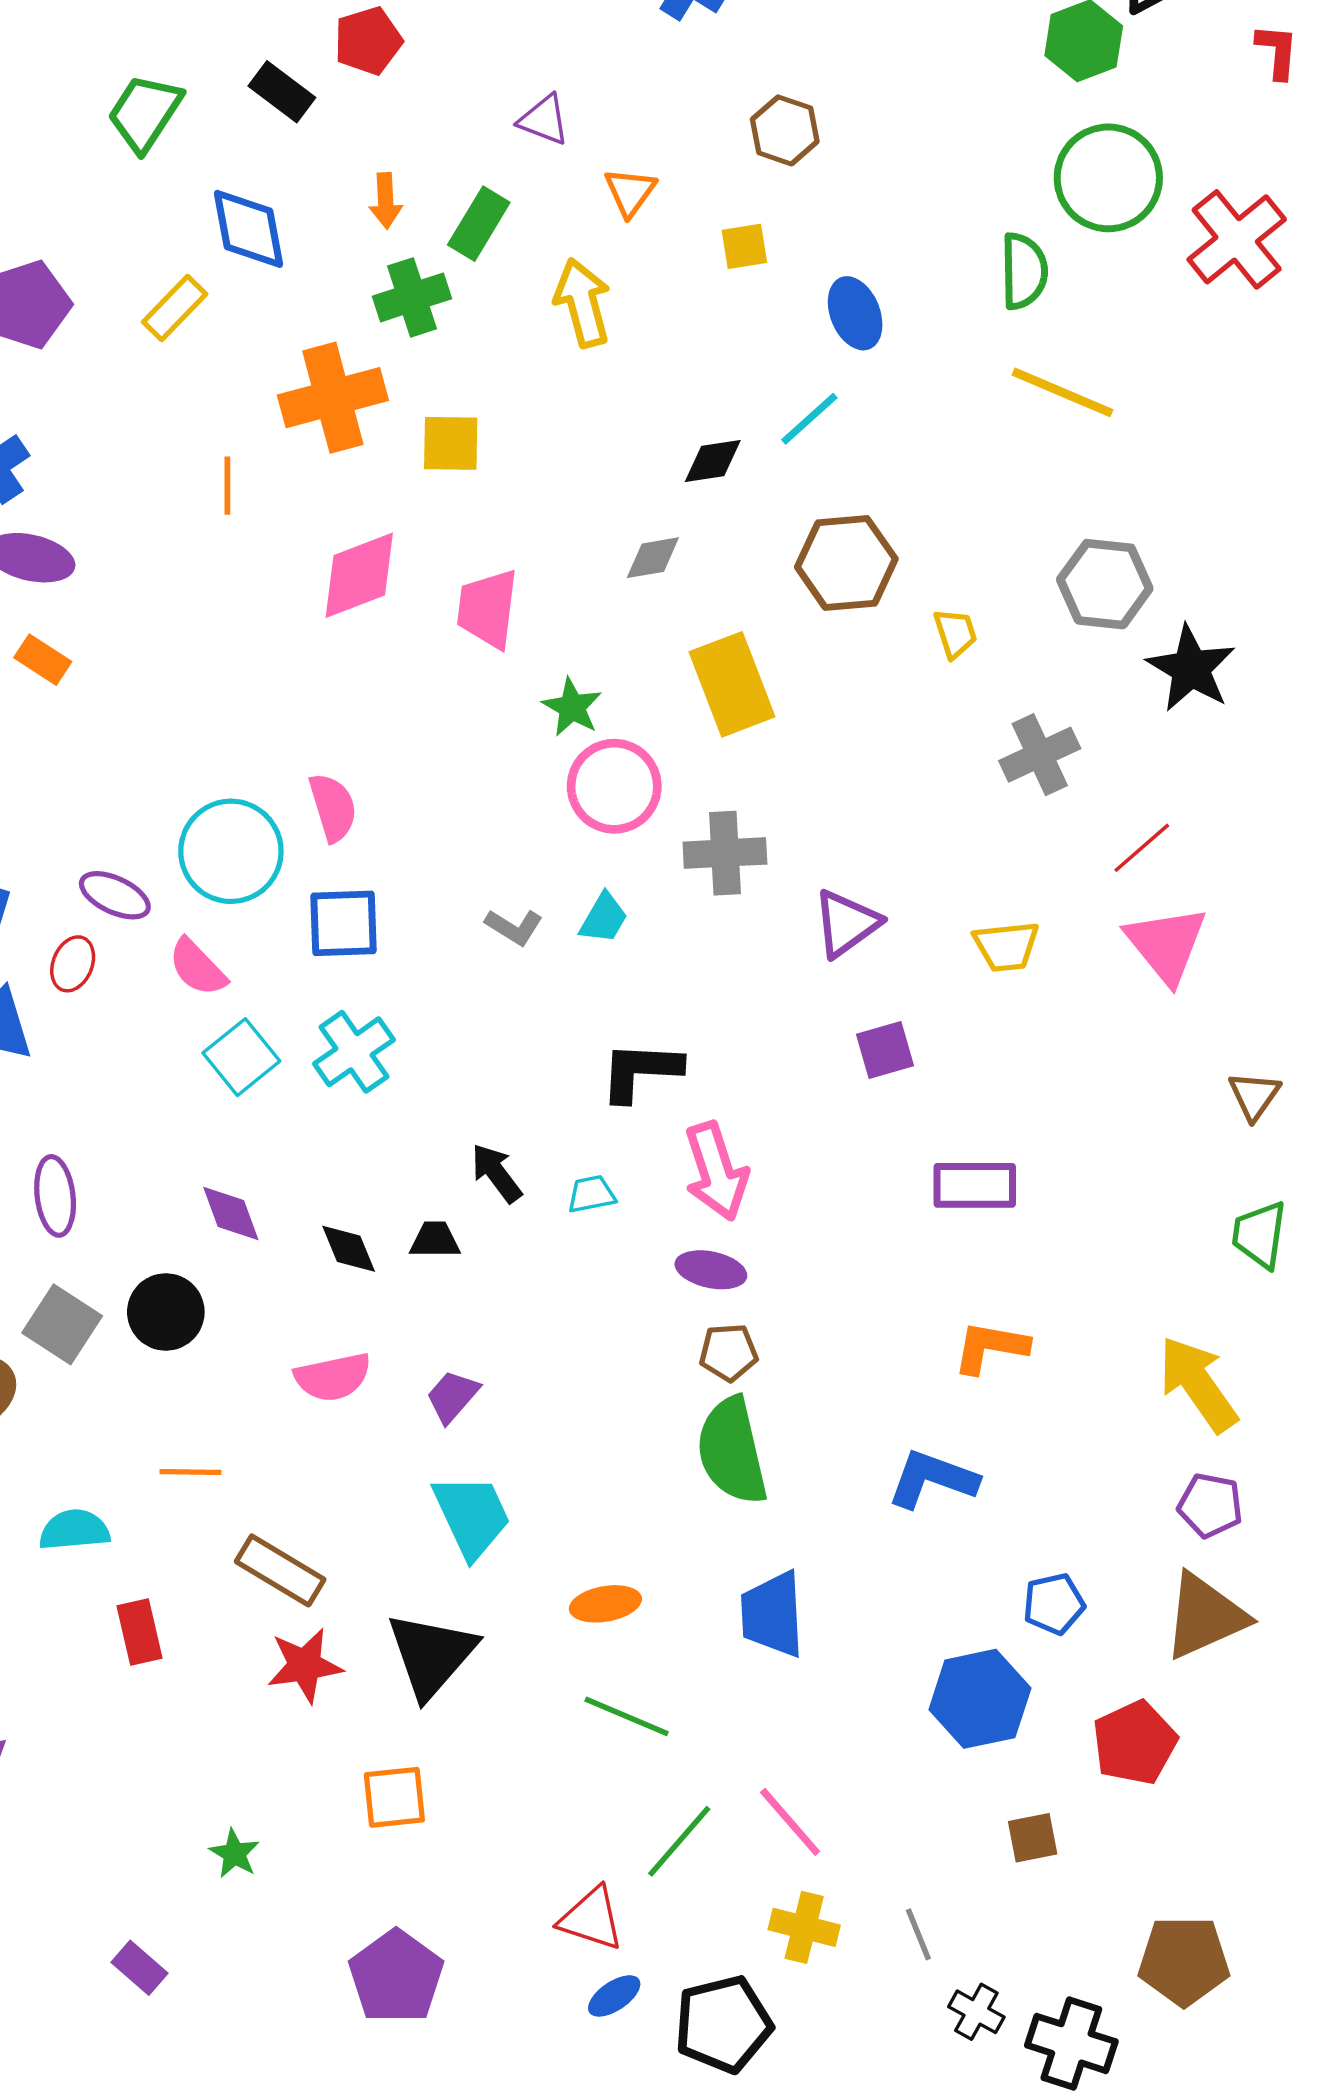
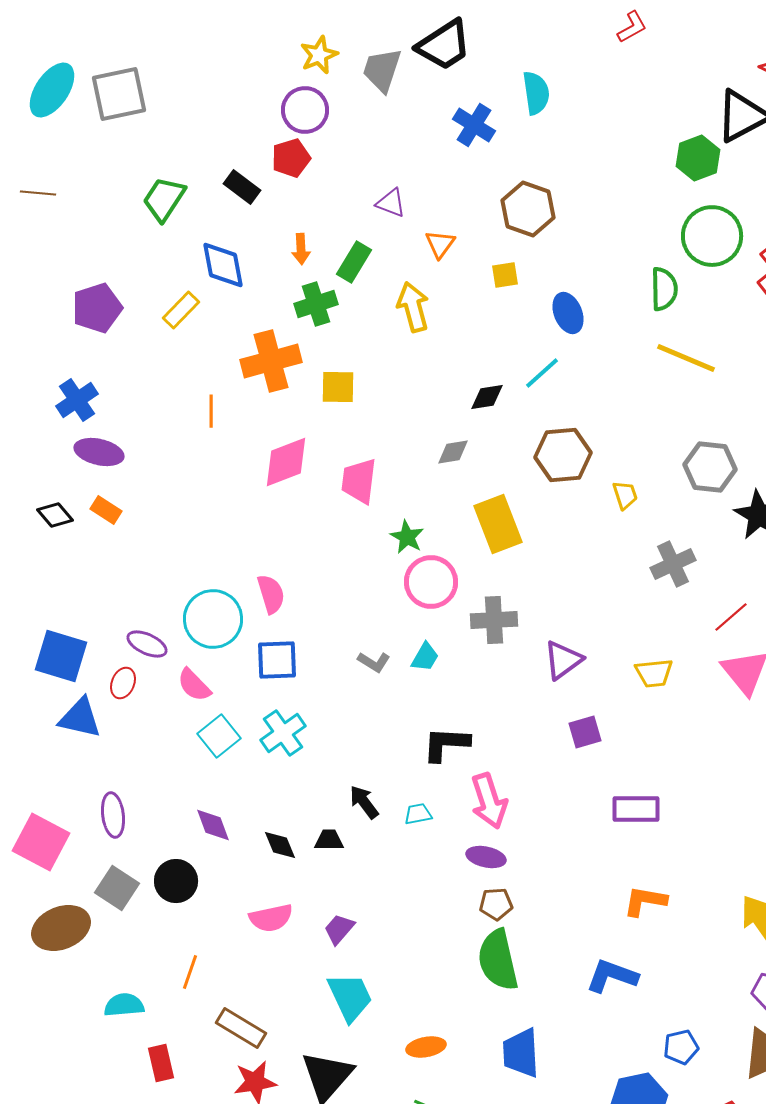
brown hexagon: (785, 130) -> (528, 209), size x1.4
orange line: (190, 1472) -> (190, 972), turned -72

